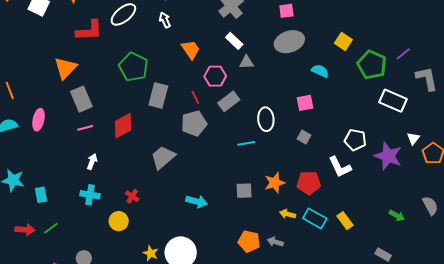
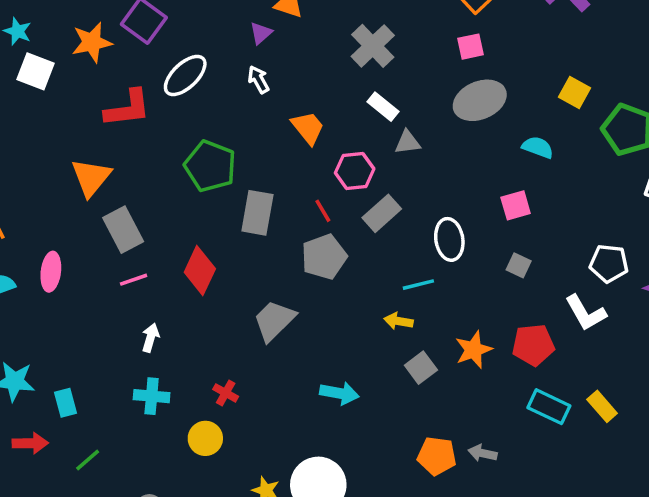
red diamond: (123, 126) -> (200, 271), turned -32
gray square: (244, 191) -> (421, 368), turned -30
yellow arrow: (288, 214) -> (399, 321), moved
red arrow: (25, 230) -> (30, 443), moved

